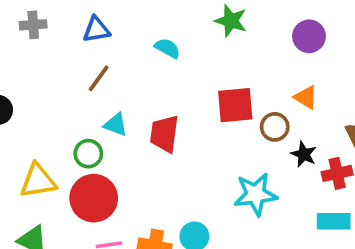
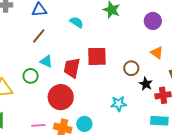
orange triangle: (306, 97) -> (157, 53), moved
red square: (235, 105) -> (97, 56), moved
cyan star: (256, 194) -> (119, 104), size x0.7
red circle: (94, 198) -> (61, 97), moved

